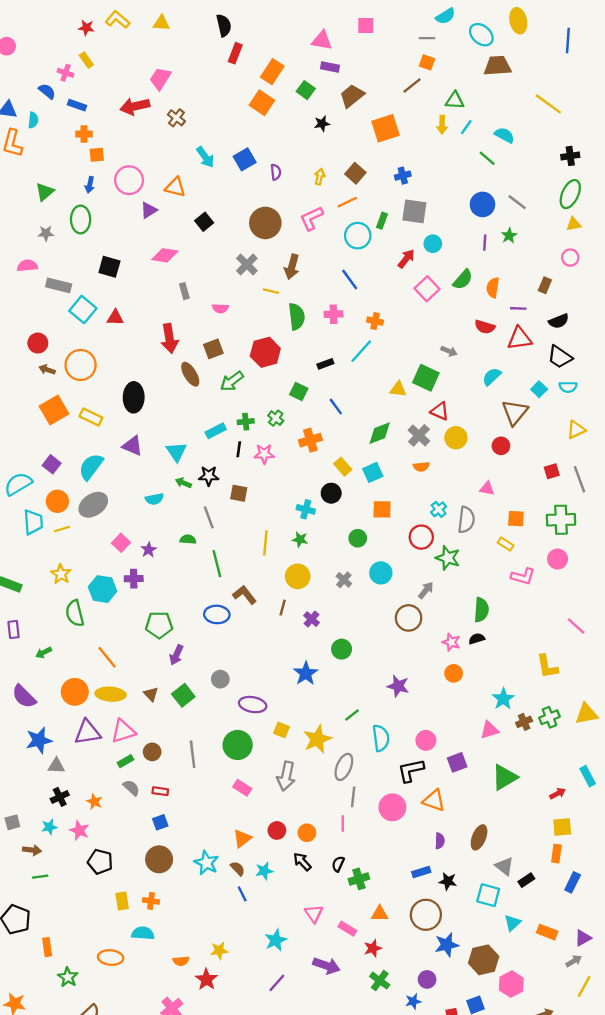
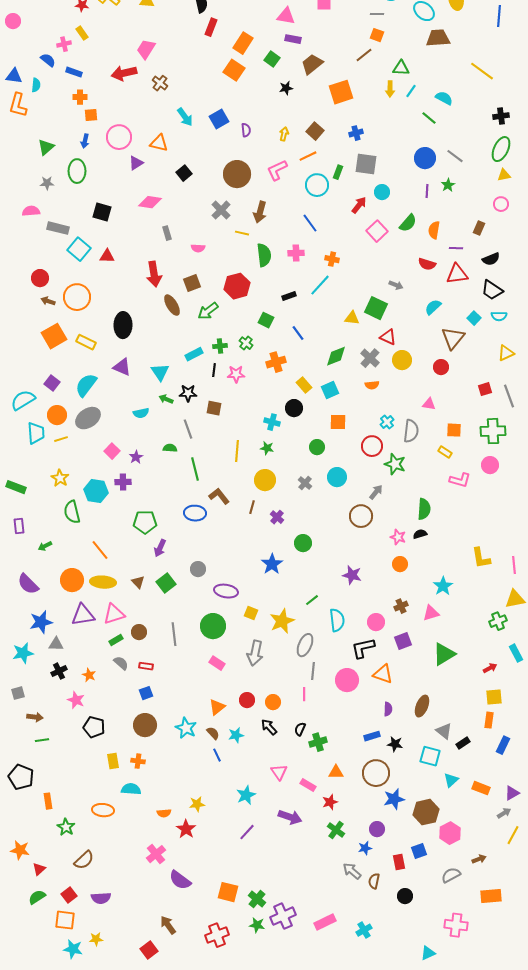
pink cross: (66, 73) -> (64, 44), turned -32
pink line: (576, 626) -> (514, 565), moved, turned 42
green cross: (549, 717) -> (498, 621), moved
brown cross: (524, 722) -> (401, 606), moved
cyan star: (49, 827) -> (23, 653), moved, size x1.5

